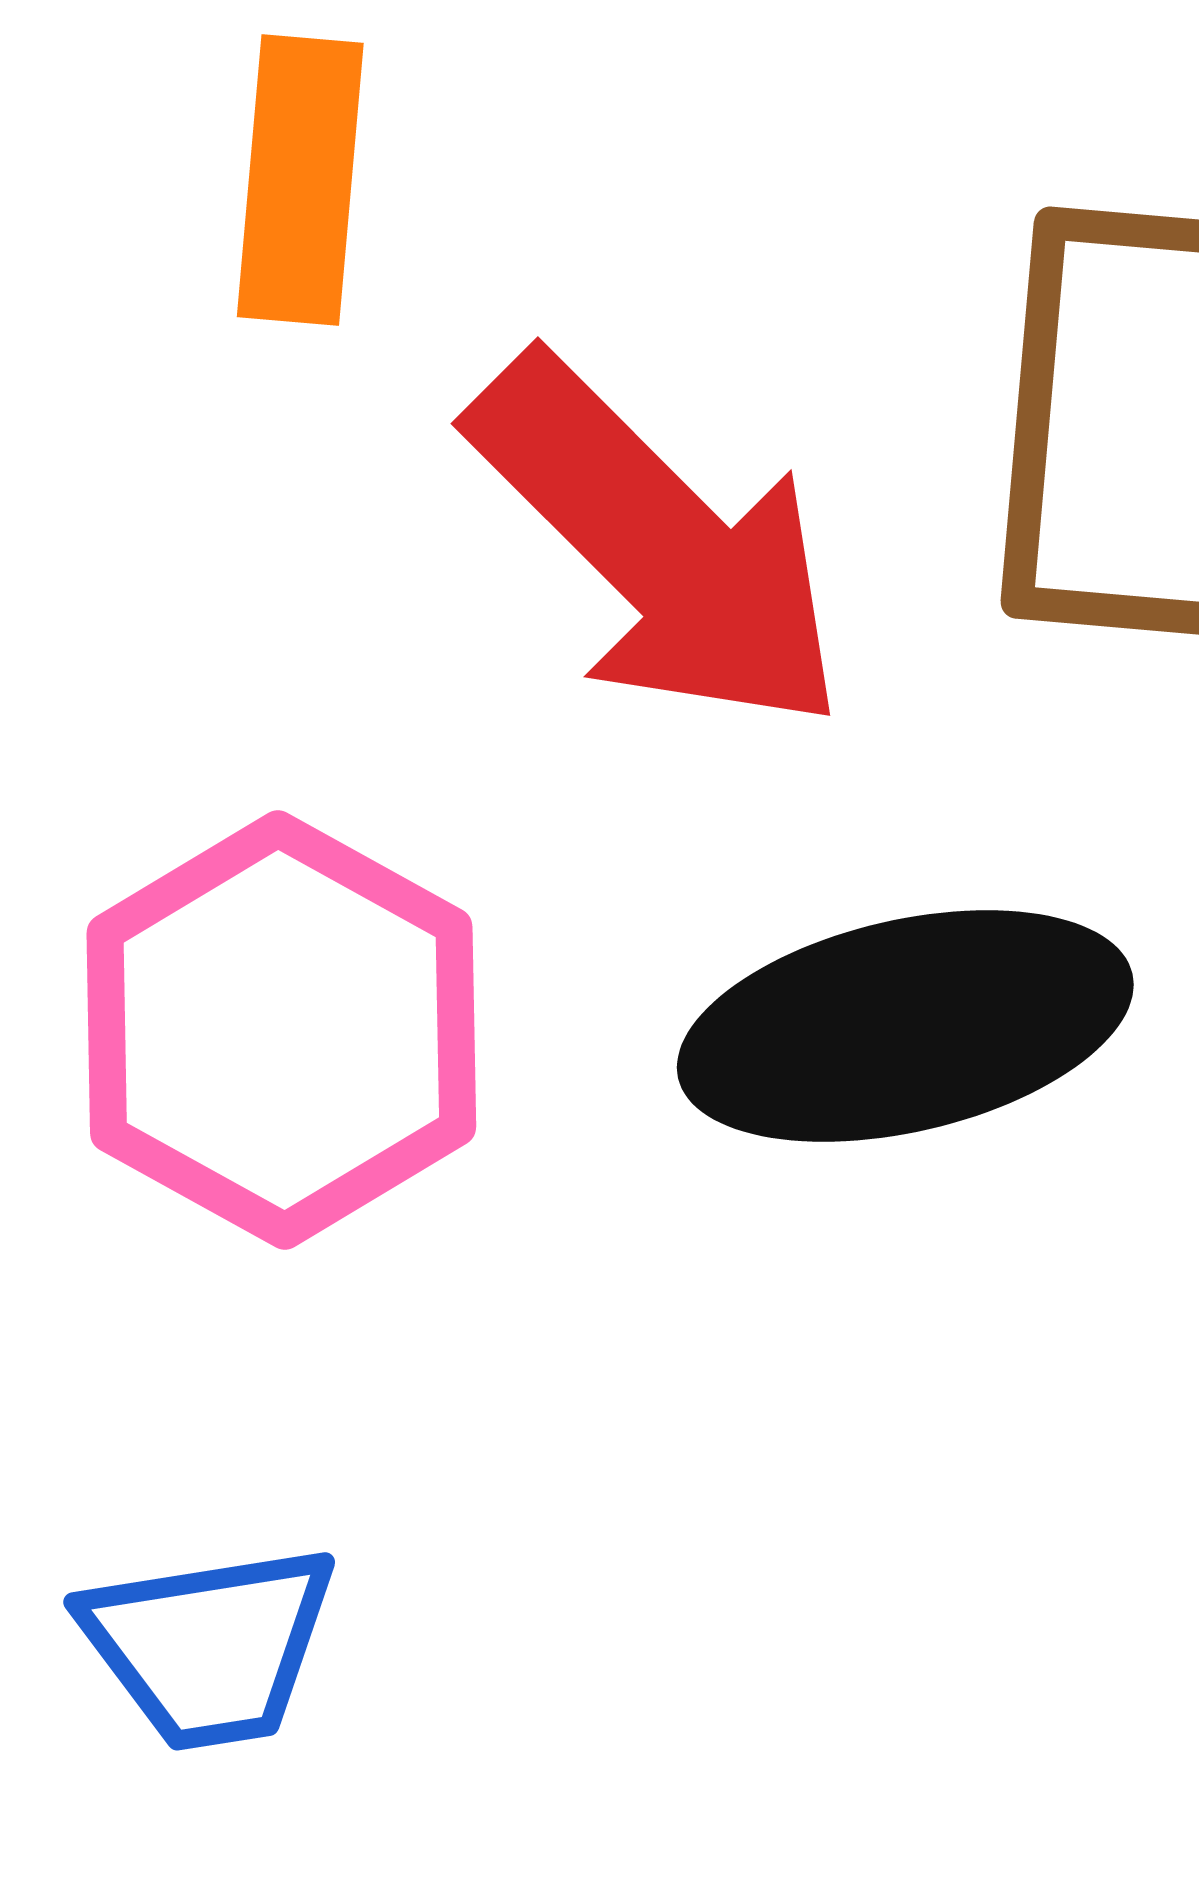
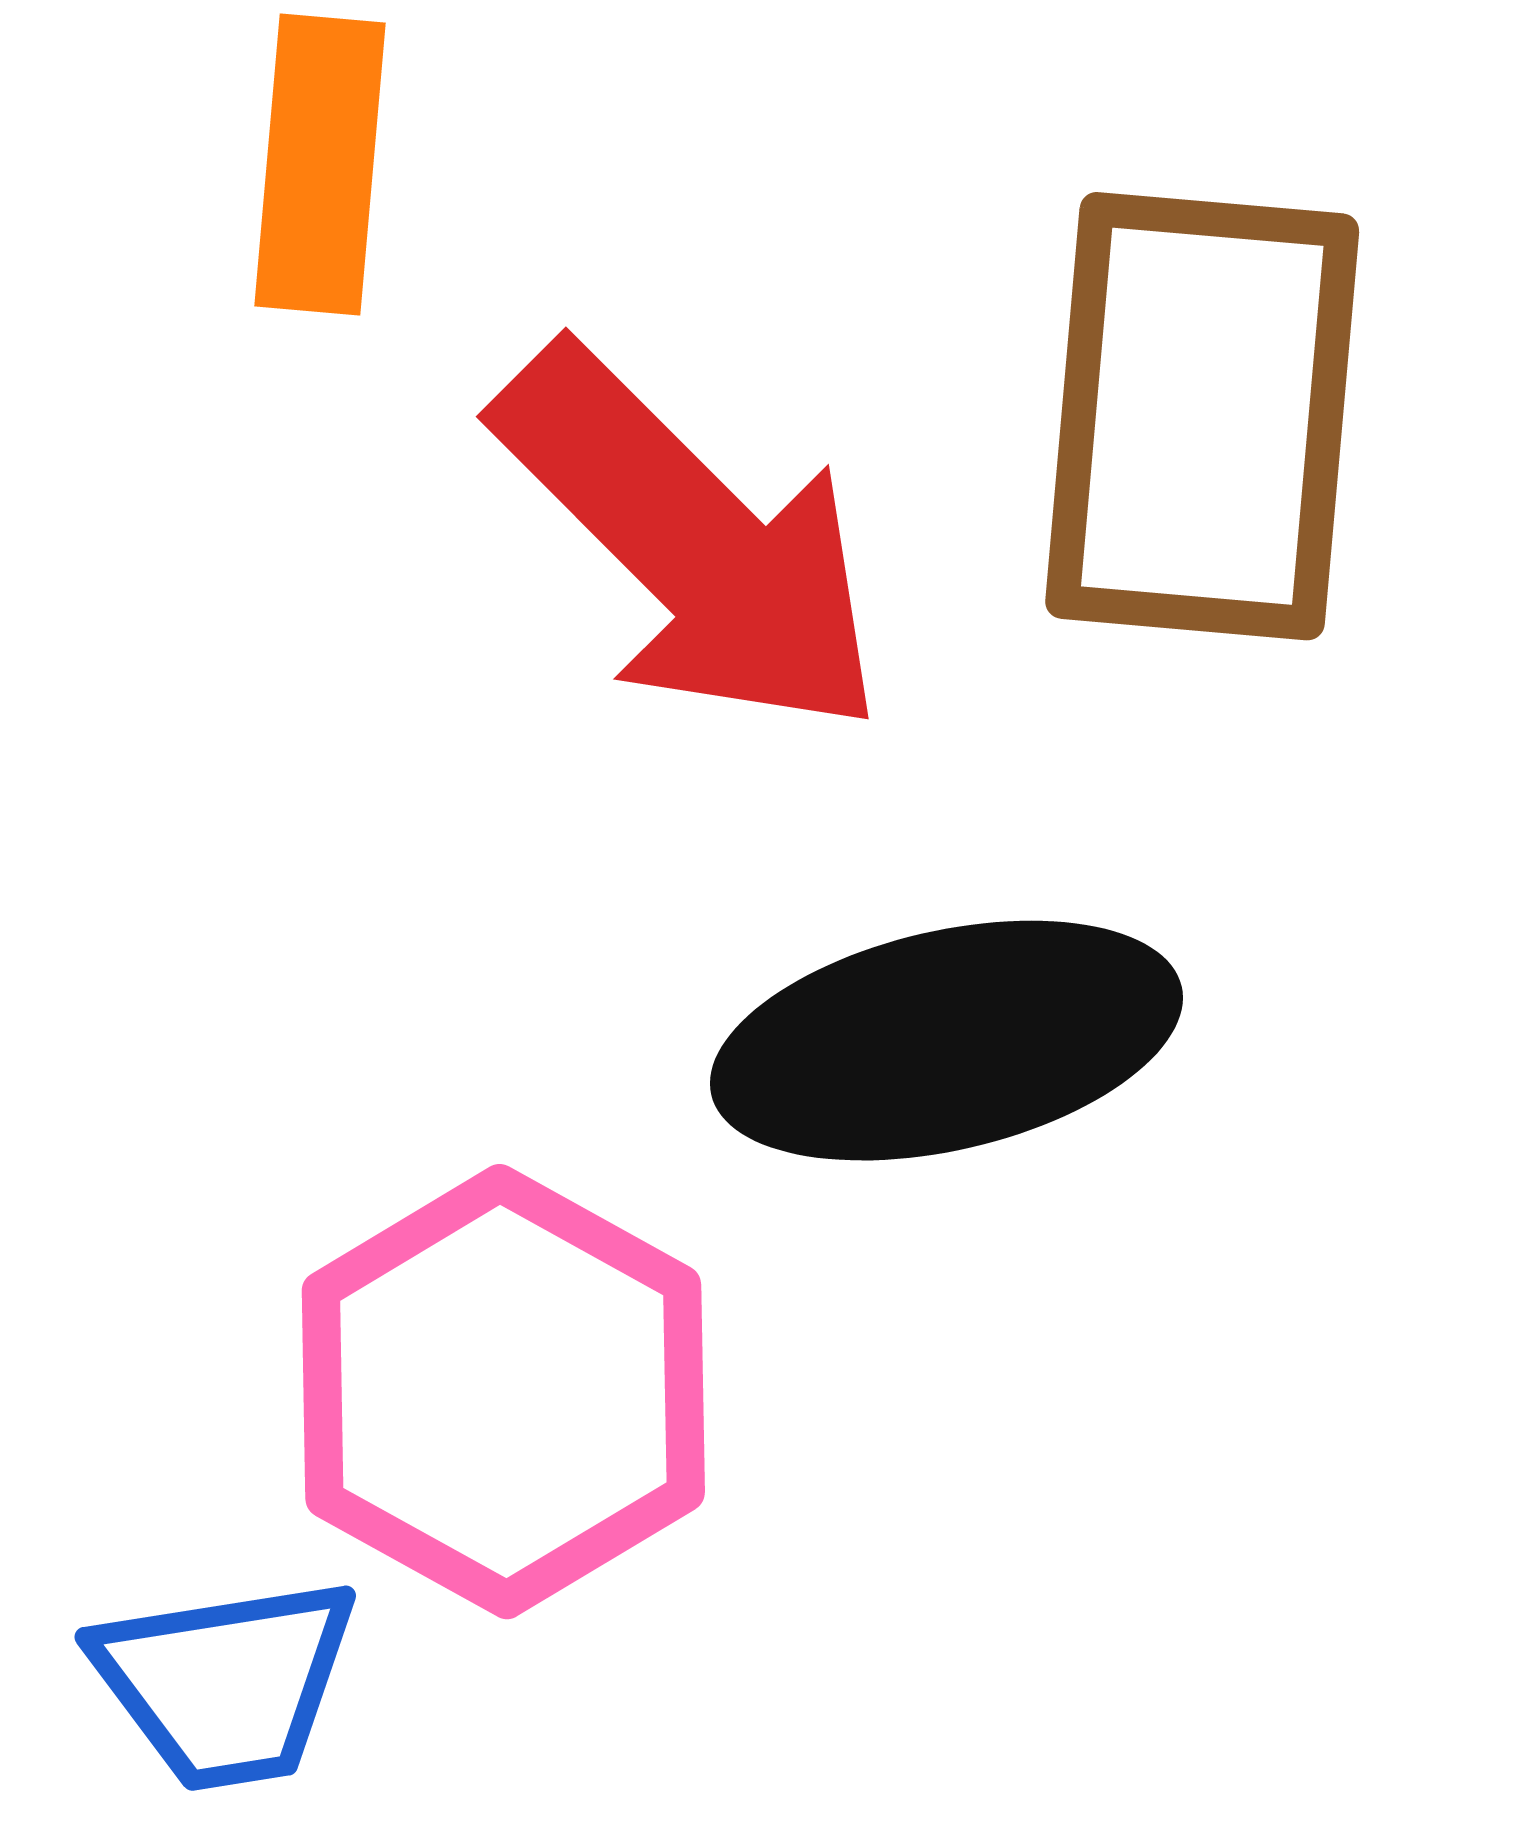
pink hexagon: (281, 1030) -> (503, 1392), moved

